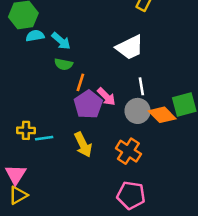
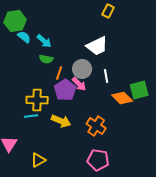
cyan semicircle: (35, 36) -> (24, 37), turned 48
gray circle: (137, 111) -> (82, 69), moved
yellow cross: (26, 130) -> (37, 100), moved, size x1.5
yellow arrow: (83, 145) -> (61, 121), turned -42
yellow triangle: (18, 195) -> (38, 160), moved

